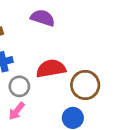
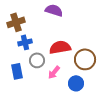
pink arrow: (17, 111) -> (54, 72), moved

